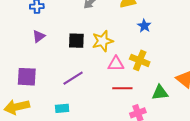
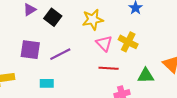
black square: (76, 41) -> (53, 17), moved, turned 30
pink triangle: (116, 64) -> (104, 43), turned 42
purple square: (27, 77) -> (30, 50), moved

